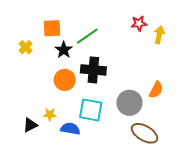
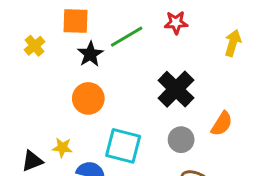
red star: (139, 23) -> (176, 23), moved
black cross: (93, 70) -> (176, 89), moved, turned 35
gray circle: (130, 103) -> (181, 140), size x0.7

